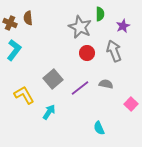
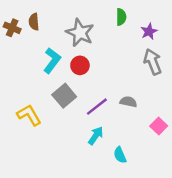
gray star: (80, 27) -> (80, 33), moved
cyan L-shape: (14, 50) -> (52, 61), moved
gray arrow: (114, 51) -> (153, 62), moved
red circle: (87, 53) -> (80, 65), moved
cyan arrow: (49, 112) -> (96, 136), moved

